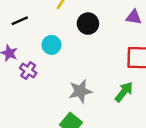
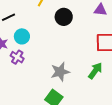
cyan circle: (51, 45) -> (22, 36), moved

